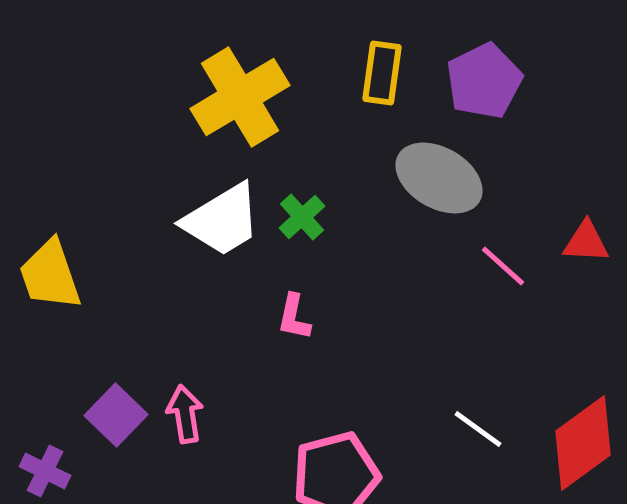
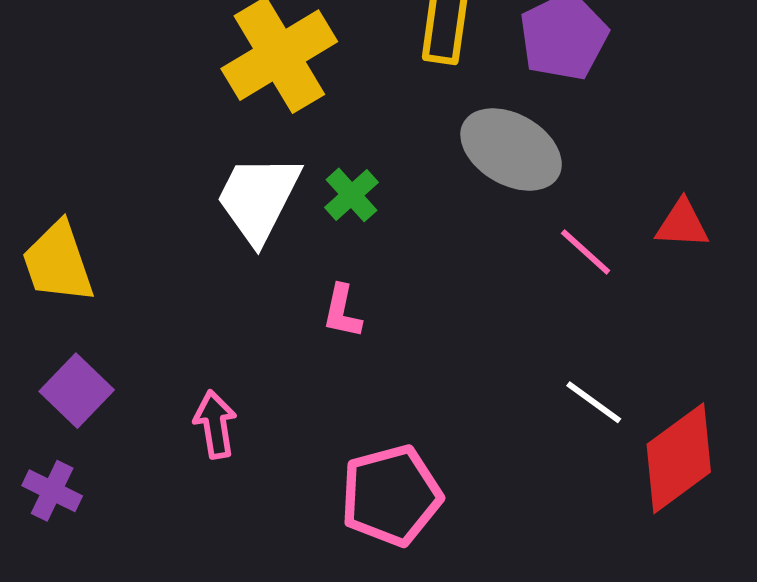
white trapezoid: (222, 220) -> (258, 198), turned 148
purple square: (116, 415) -> (77, 391), moved
white line: (478, 429) -> (594, 402), moved

